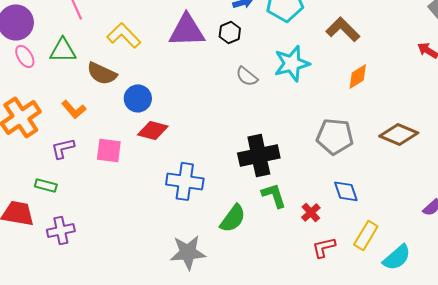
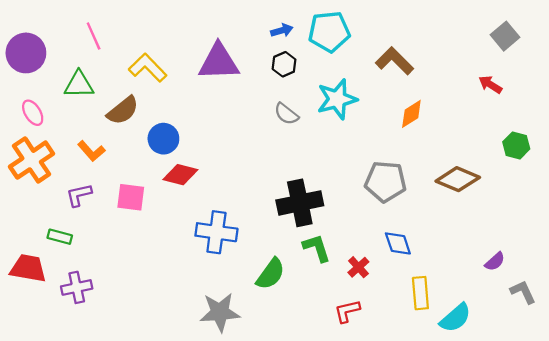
black hexagon: (230, 32) -> (284, 64), moved
pink ellipse: (25, 56) -> (33, 113), moved
brown semicircle: (102, 73) -> (123, 110), turned -64
yellow rectangle: (366, 235) -> (420, 293), turned -36
red L-shape: (324, 247) -> (347, 311), moved

